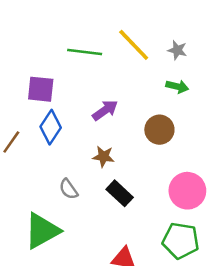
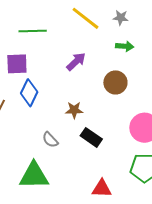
green line: (85, 52) -> (33, 31), moved
purple arrow: (105, 110) -> (76, 62), moved
green triangle: (42, 231) -> (34, 176), turned 36

